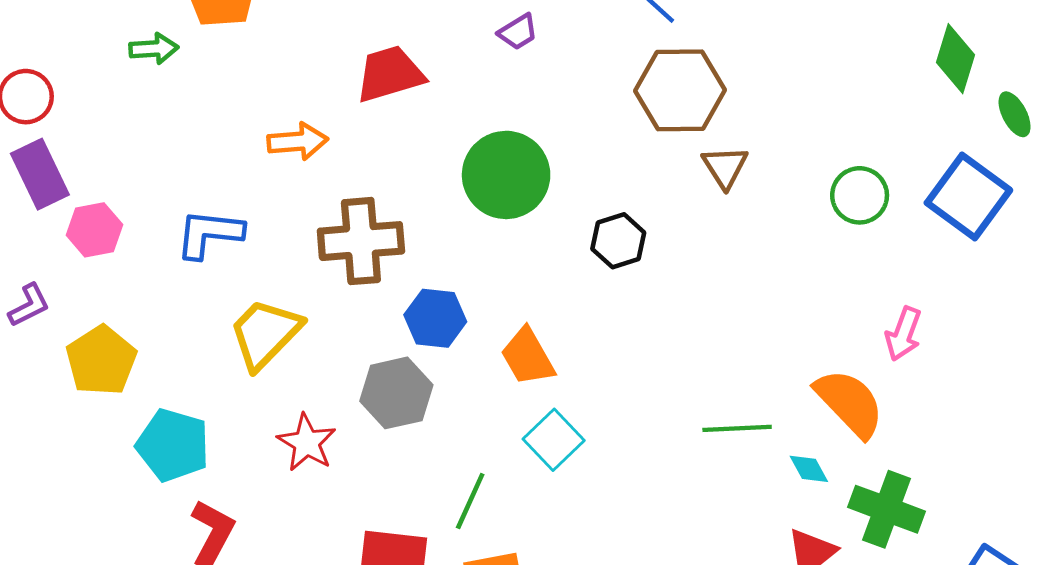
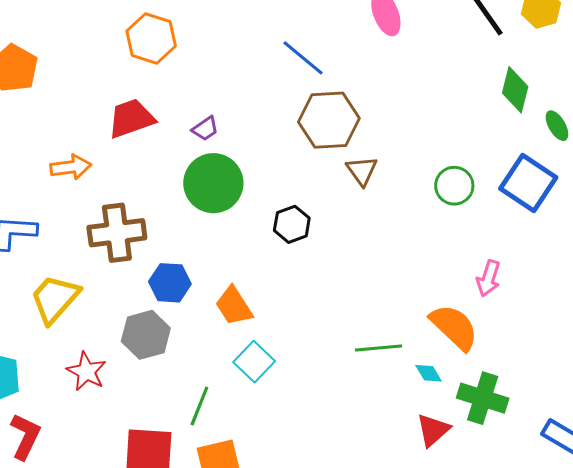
purple trapezoid: (518, 32) -> (205, 129), moved

